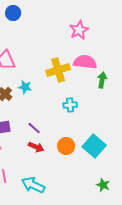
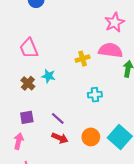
pink star: (79, 30) -> (115, 22), moved
yellow cross: (58, 70) -> (83, 59), size x0.6

